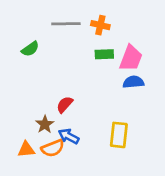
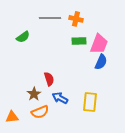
blue semicircle: (133, 82) -> (101, 62), turned 119
red semicircle: (65, 105) -> (49, 79), turned 120
blue arrow: (69, 136) -> (60, 98), moved
orange triangle: (26, 149) -> (12, 117), moved

